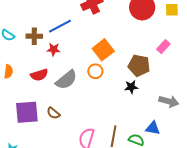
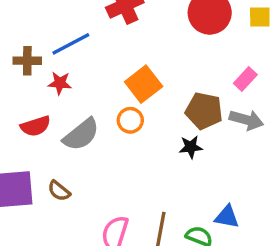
gray arrow: (169, 101) -> (246, 120), moved

